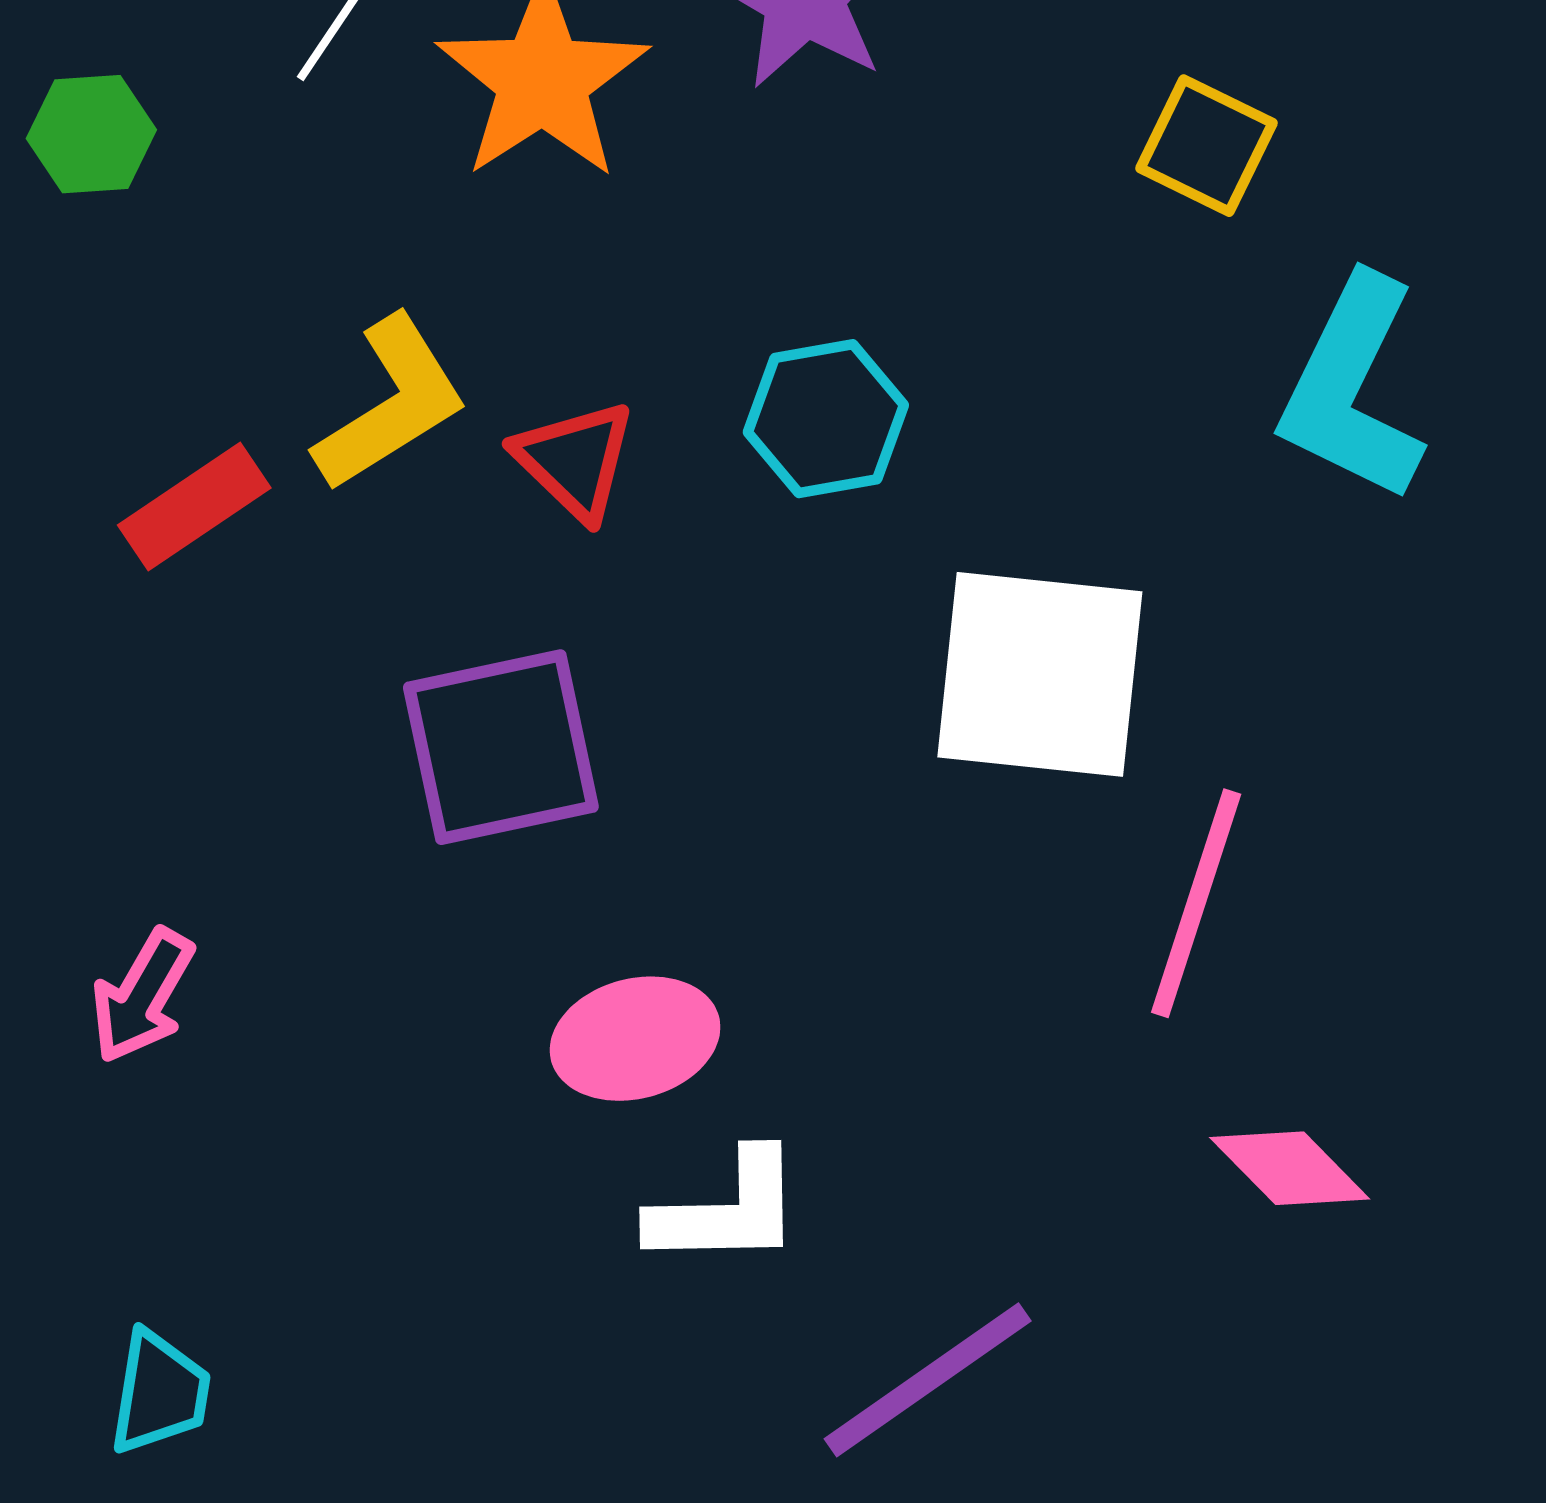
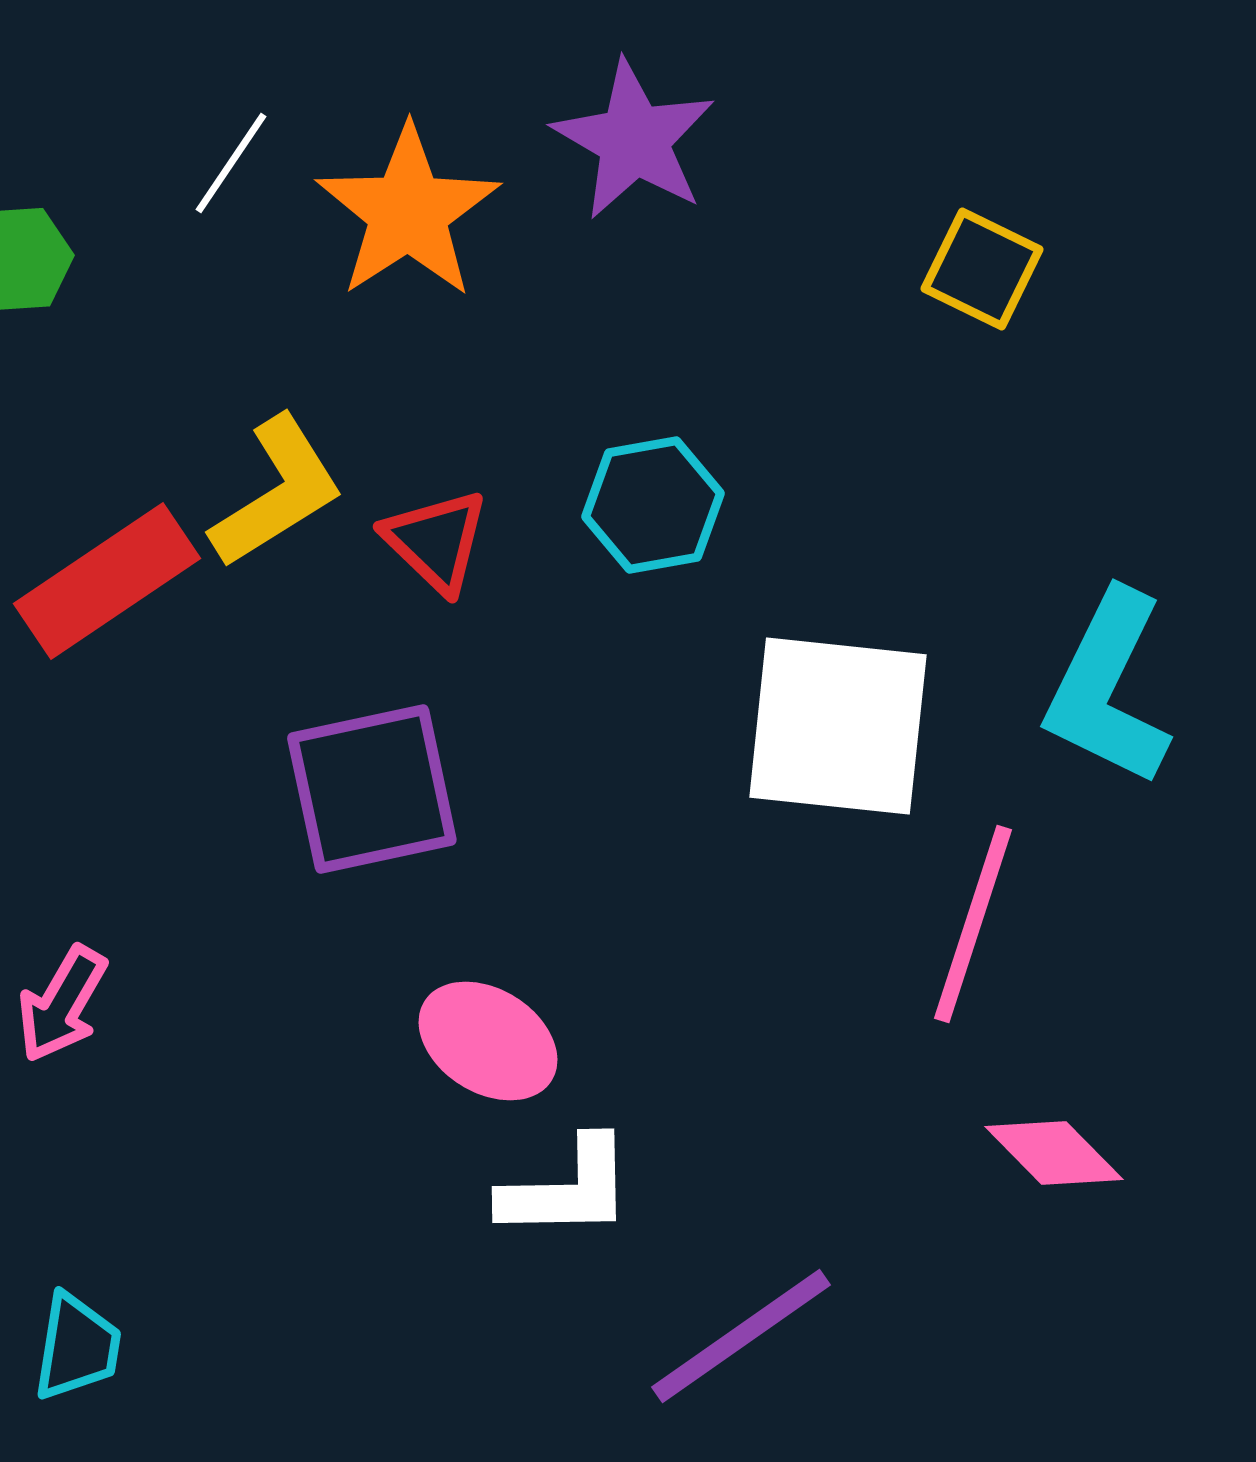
cyan L-shape: (1352, 389) -> (1108, 688), moved
red rectangle: (194, 507) -> (107, 581), size x1.4
pink ellipse: (635, 1039) -> (488, 1041), turned 47

